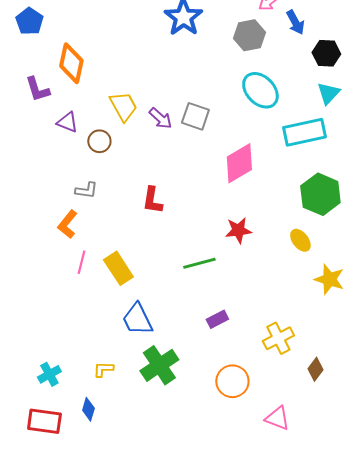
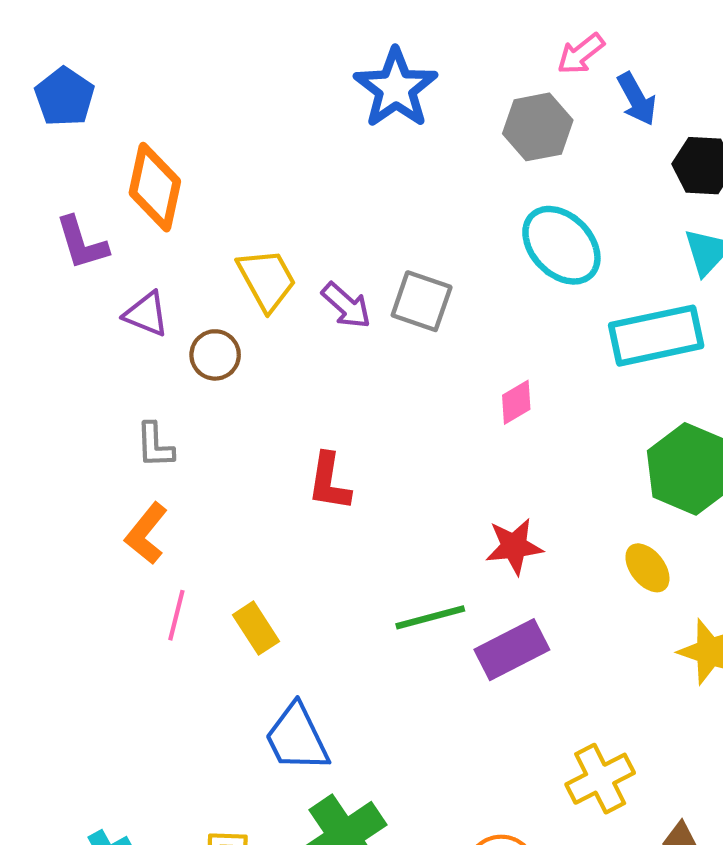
pink diamond: (239, 163) -> (516, 402), size x0.5
gray L-shape: (86, 190) -> (155, 445), moved, turned 80
yellow rectangle: (118, 268) -> (256, 628), size x0.7
purple rectangle: (217, 319) -> (512, 650), moved, size x1.5

